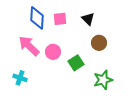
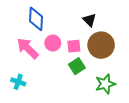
pink square: (60, 19) -> (74, 46), moved
brown circle: (99, 43) -> (101, 45), size x1.6
pink circle: (53, 52) -> (53, 43), moved

